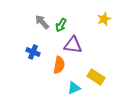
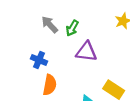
orange semicircle: (59, 65) -> (50, 85), moved

